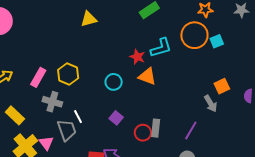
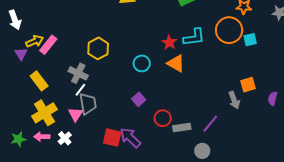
pink rectangle: (38, 77) -> (48, 45), moved
white line: (78, 117) -> (80, 90), moved, turned 56
gray rectangle: (156, 128) -> (182, 127), moved, turned 66
pink triangle: (46, 143) -> (76, 114), moved

